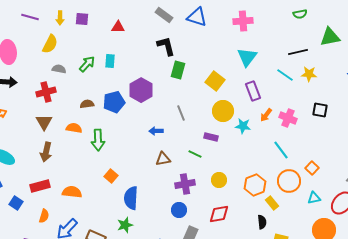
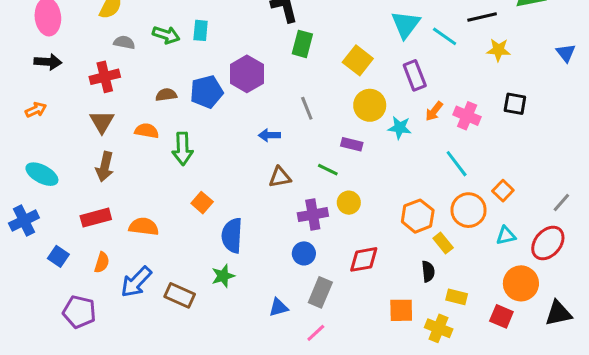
green arrow: (87, 64) -> (166, 35), turned 66
cyan line: (285, 75) -> (445, 36), moved
yellow circle: (219, 180) -> (349, 203), moved
blue square: (16, 203) -> (58, 256), moved

